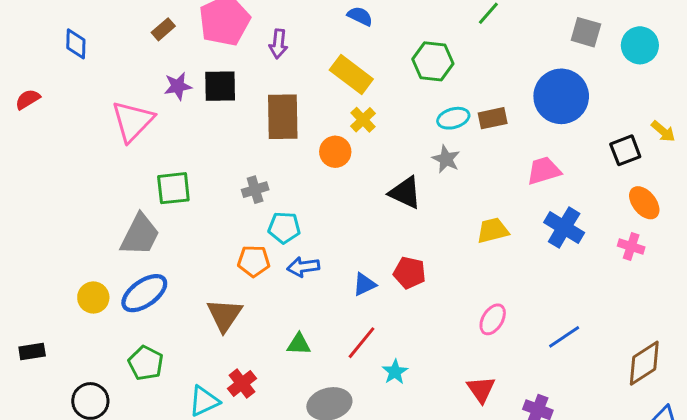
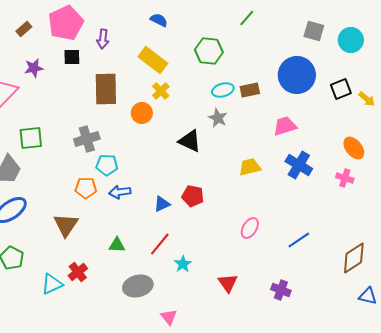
black square: (220, 86) -> (72, 57), moved, size x0.7
black square: (625, 150) -> (341, 89), moved
gray cross: (255, 190) -> (87, 139), size x1.4
red triangle: (481, 389) -> (228, 283), moved

